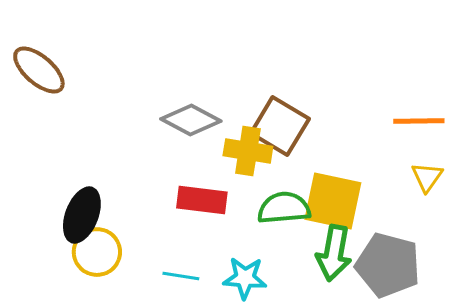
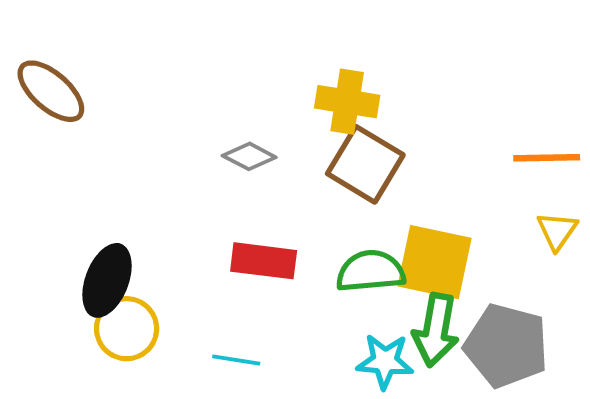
gray diamond: (191, 120) -> (249, 156), size x0.7
yellow cross: (248, 151) -> (347, 102), moved
cyan star: (245, 278) -> (385, 361), moved

